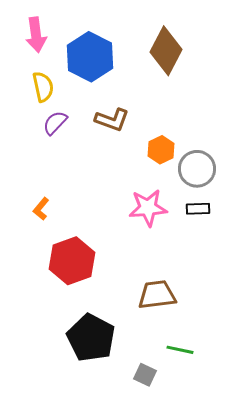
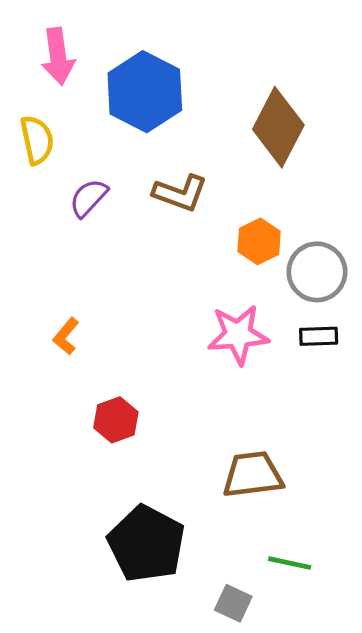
brown diamond: (166, 51) -> (278, 127), moved
yellow semicircle: (43, 87) -> (37, 140), moved
red hexagon: (72, 261) -> (116, 420), size x0.6

